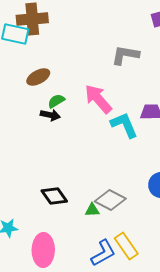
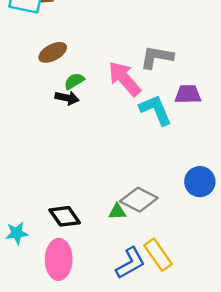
gray L-shape: (125, 55) -> (157, 57), moved
black diamond: (54, 196) -> (65, 216), moved

